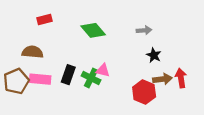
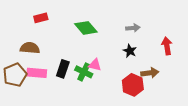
black star: (154, 55) -> (130, 51), moved
red arrow: (181, 78) -> (167, 46), moved

